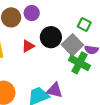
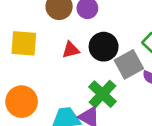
green cross: (79, 63) -> (103, 94), moved

